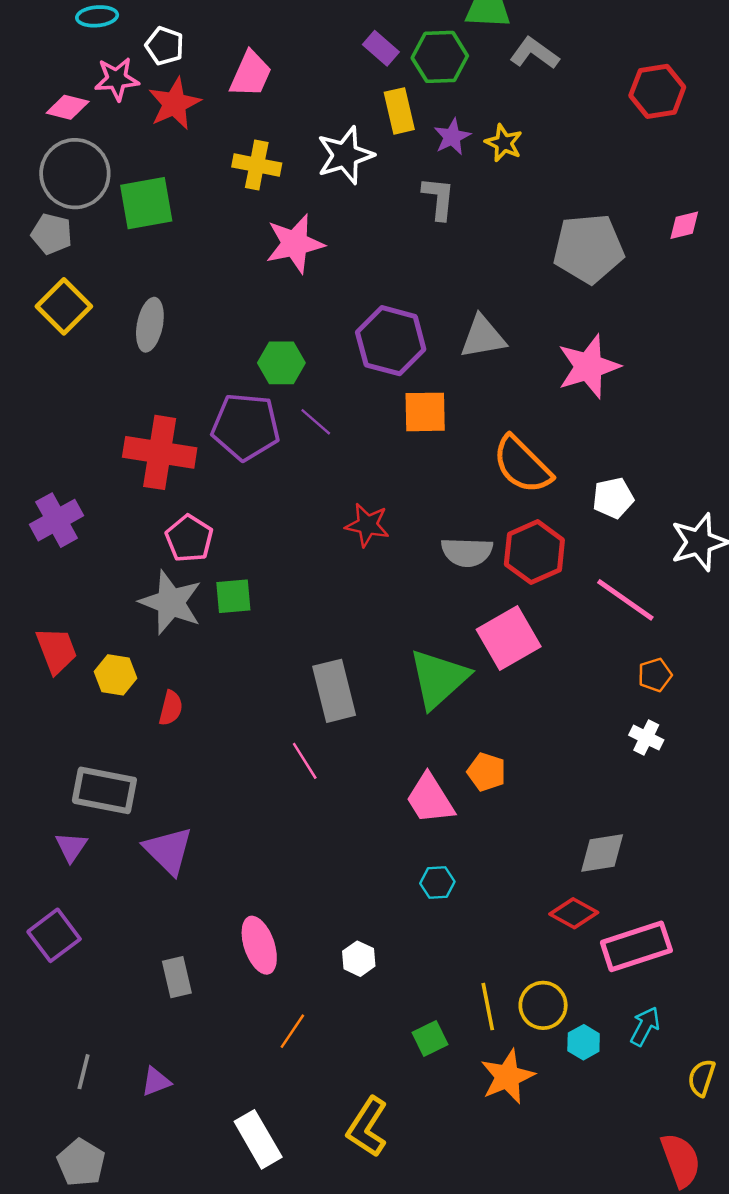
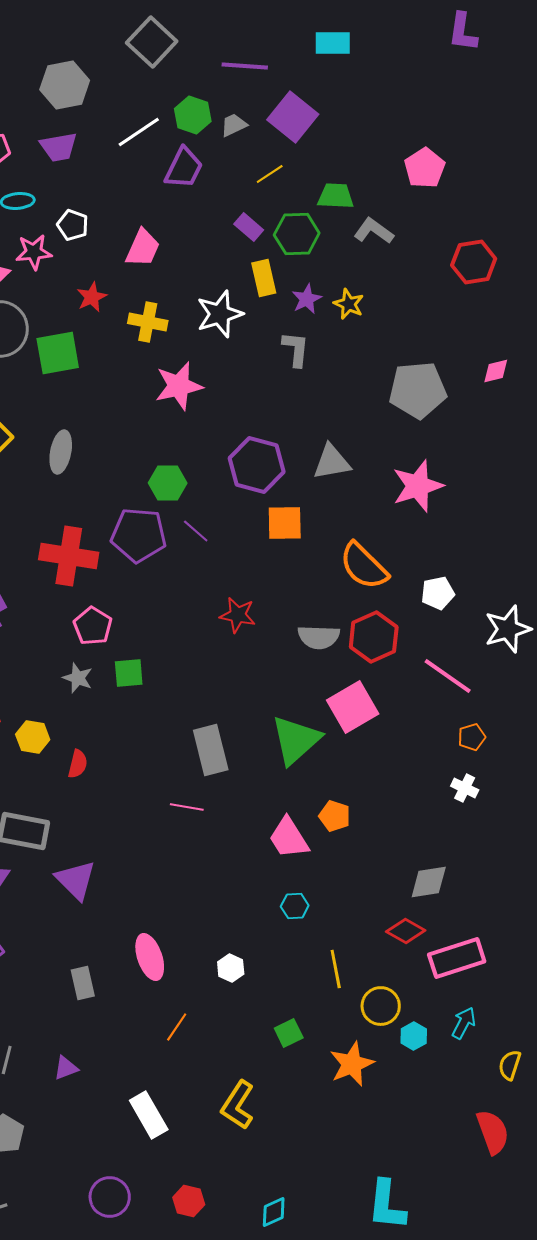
red star: (174, 104) -> (92, 297), moved, size x0.7
gray star: (171, 602) -> (78, 678), size x0.6
pink line: (305, 761) -> (187, 807), turned -48
yellow line: (488, 1007) -> (336, 969), moved

